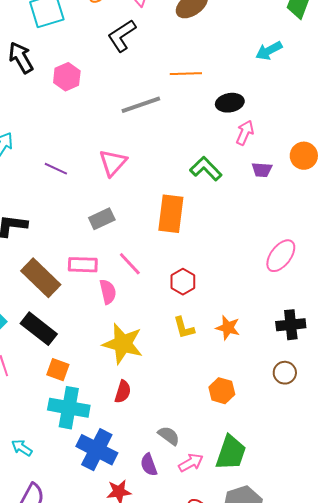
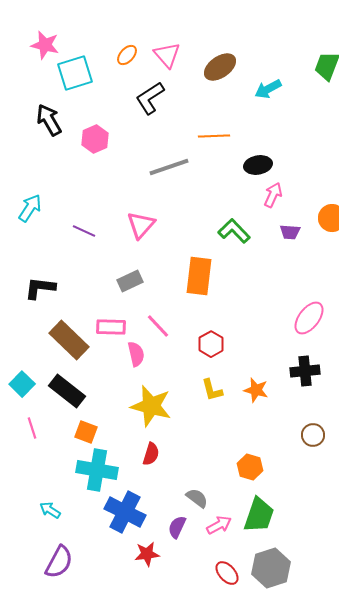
cyan arrow: (269, 51) -> (268, 89), moved
black cross: (291, 325) -> (305, 371), moved
orange hexagon: (222, 391) -> (250, 467), moved
purple semicircle: (149, 465) -> (177, 527), turned 45

